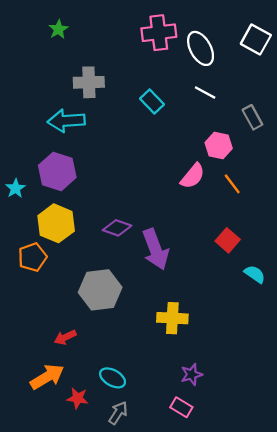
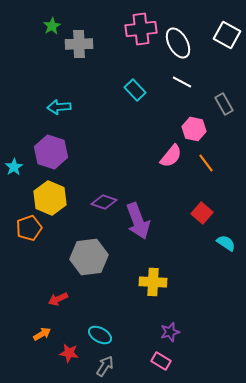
gray cross: (89, 82) -> (79, 44), moved
cyan arrow: (66, 121) -> (59, 107), size x0.7
orange arrow: (47, 377) -> (42, 334), size x0.6

